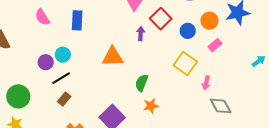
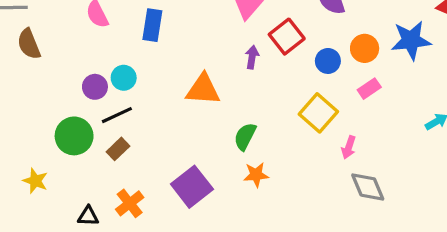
green circle: (18, 96) -> (74, 136), moved

